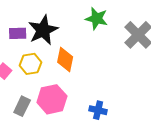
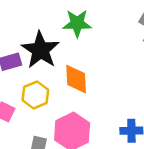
green star: (97, 19) -> (77, 23), moved

